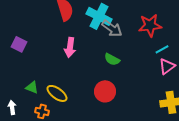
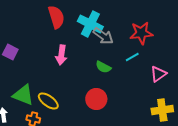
cyan line: (162, 49) -> (132, 57), moved
green triangle: (32, 87) -> (23, 95), size x1.6

